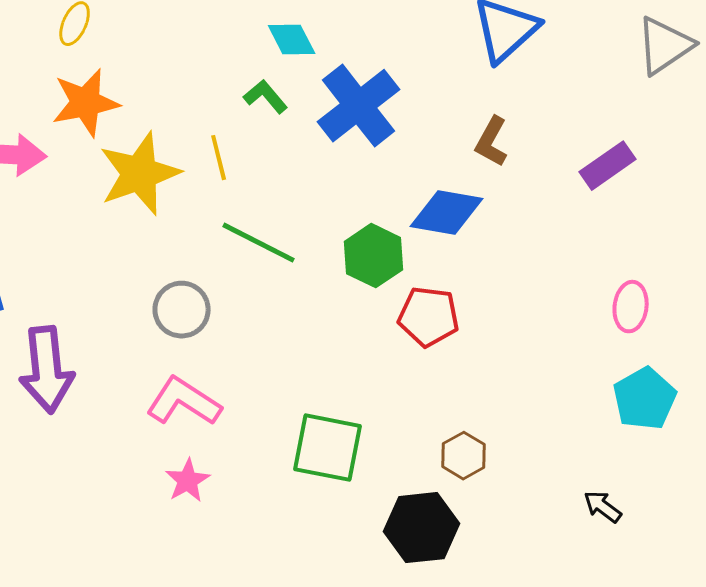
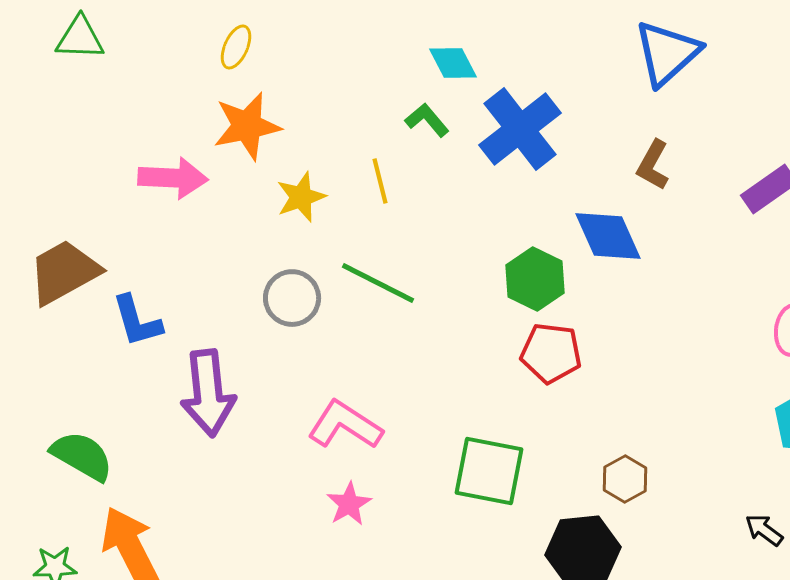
yellow star: (140, 174) -> (301, 197), size x0.6
blue diamond: (447, 213) -> (608, 236), turned 56
green line: (259, 243) -> (378, 283), moved
gray circle: (182, 310) -> (292, 298), moved
red pentagon: (429, 317) -> (551, 353), moved

